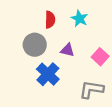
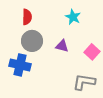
red semicircle: (50, 20) -> (27, 17), moved
blue cross: (48, 74) -> (20, 65), moved, turned -30

